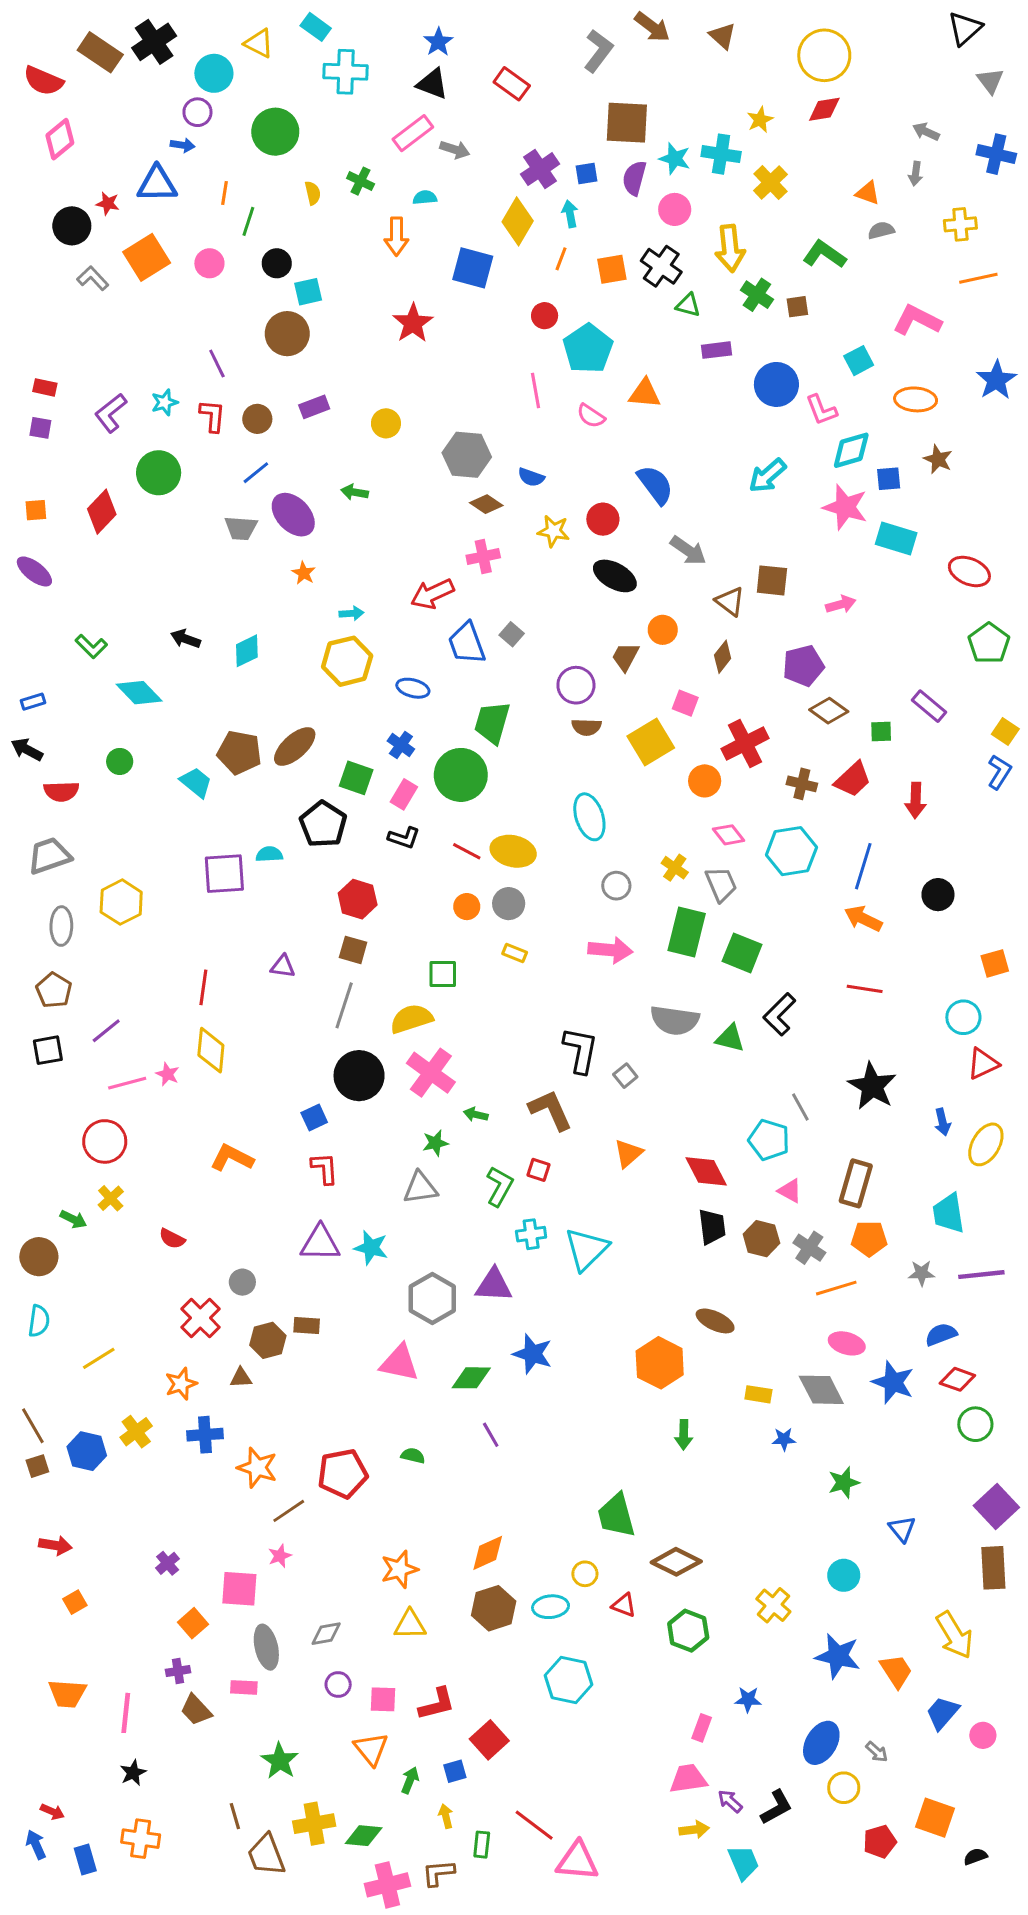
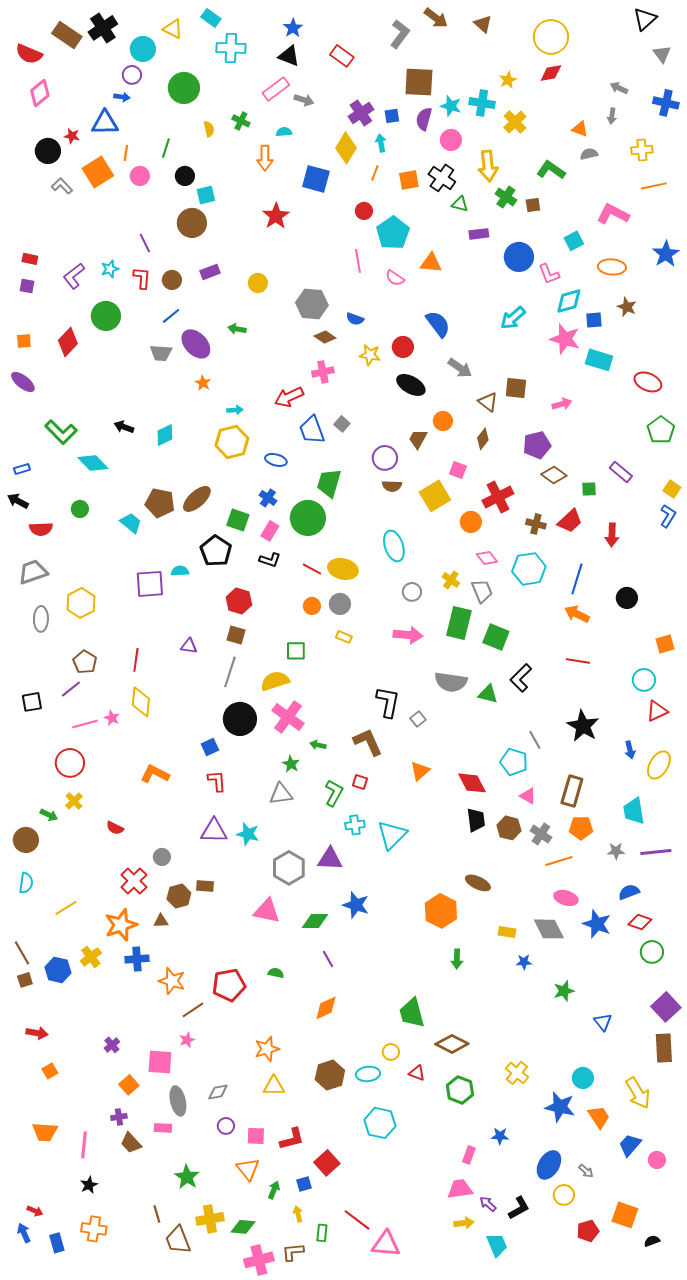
orange line: (224, 193) -> (126, 153), moved
green L-shape: (91, 646) -> (61, 432), size x1.5
brown pentagon: (54, 990) -> (85, 662), moved
green star: (435, 1143) -> (291, 764), turned -30
orange star: (181, 1384) -> (121, 925), size x1.5
orange diamond: (488, 1553) -> (326, 1008), moved
cyan circle: (844, 1575) -> (583, 1078), moved

